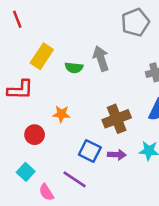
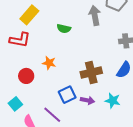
yellow rectangle: (42, 56) -> (29, 15), moved
gray arrow: (101, 59) -> (95, 16), moved
blue square: (90, 151) -> (67, 95), turned 30

